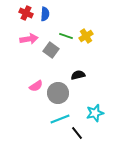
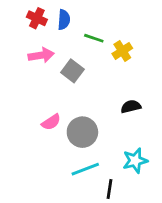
green line: (66, 36) -> (94, 38), moved
black semicircle: (78, 75) -> (131, 106), moved
black line: (77, 133) -> (109, 189), turned 48

